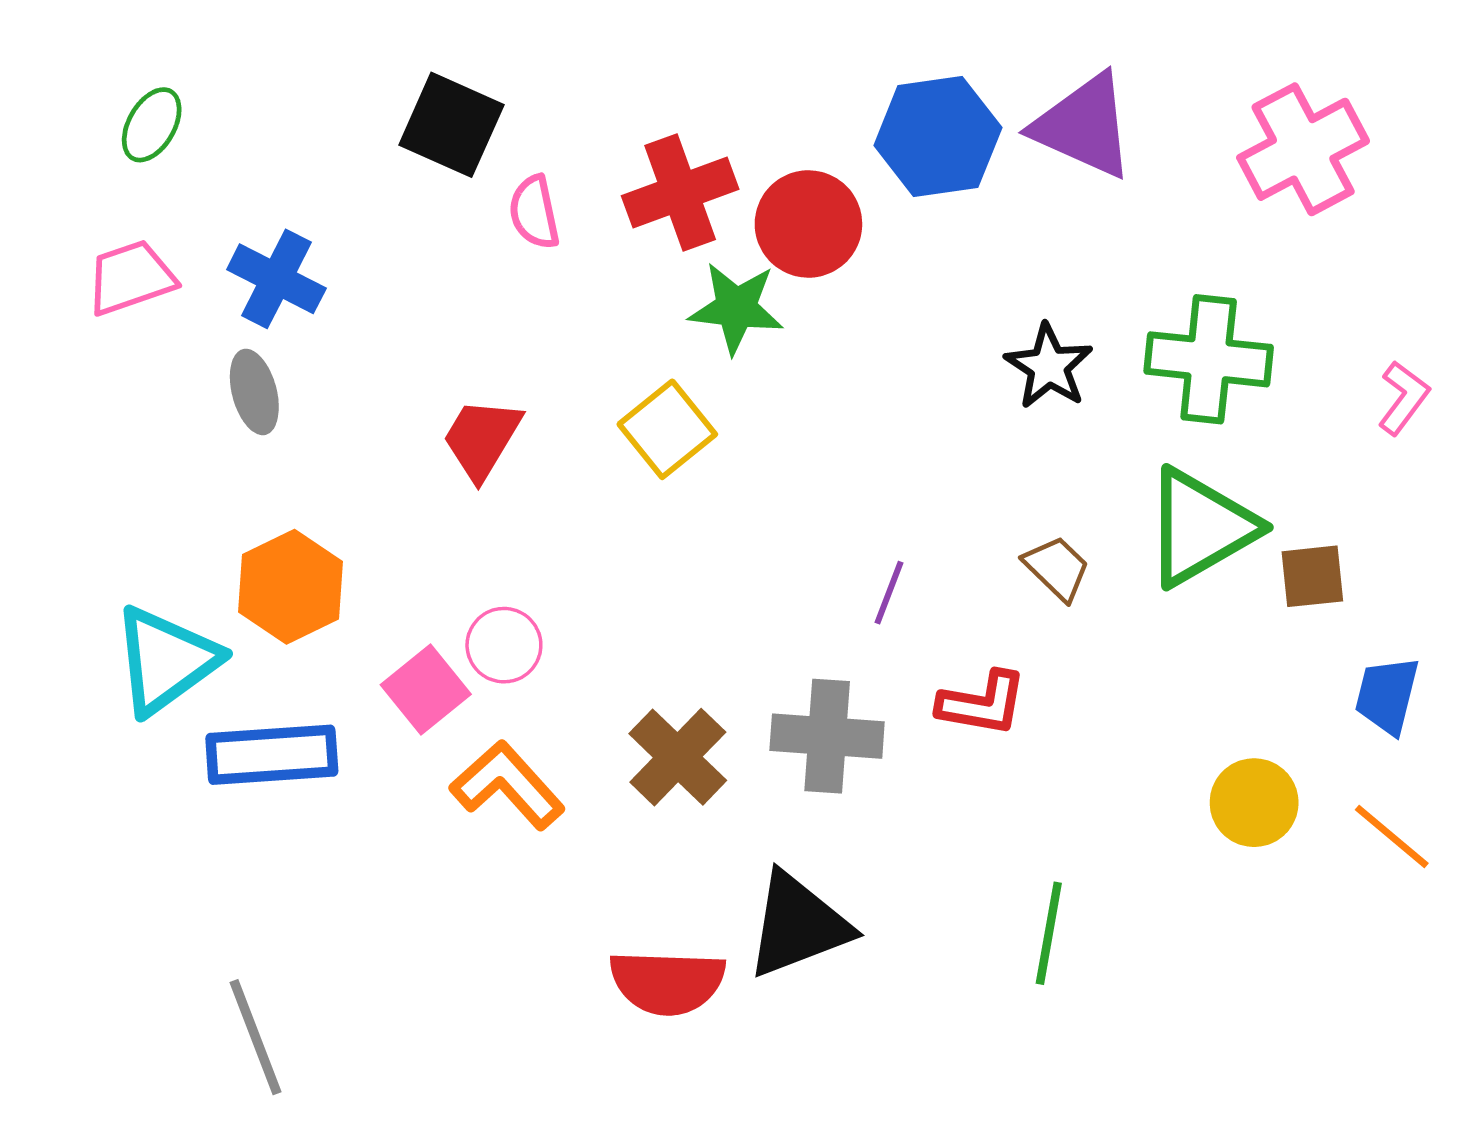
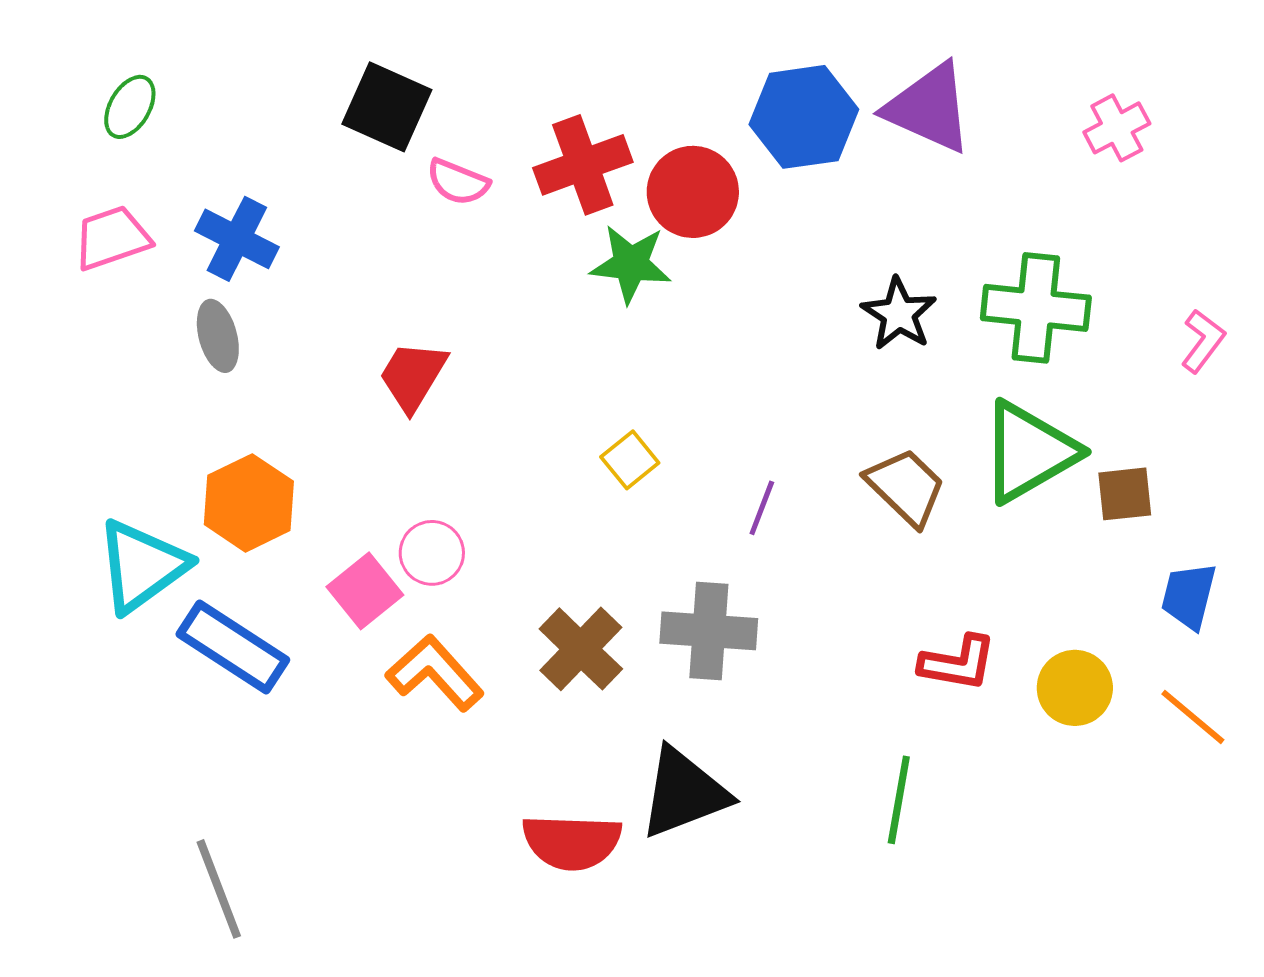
pink cross: (1303, 149) -> (1117, 128), size x0.6
pink semicircle: (534, 212) -> (458, 182), turned -56
yellow square: (667, 429) -> (630, 460), moved, size x0.7
brown trapezoid: (1057, 568) -> (906, 487), size x1.4
red L-shape: (982, 703) -> (958, 663), moved
blue rectangle: (272, 755) -> (233, 647), turned 37

